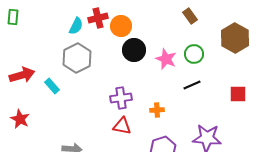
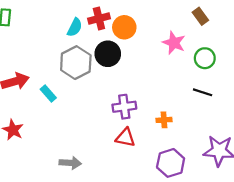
black circle: (134, 50) -> (108, 54), moved
pink star: (166, 59) -> (174, 43), moved
black line: (192, 85) -> (203, 92), turned 42

